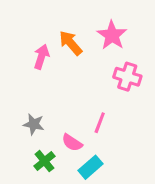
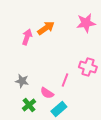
pink star: (112, 35) -> (86, 23), moved, turned 30
orange arrow: (71, 43) -> (46, 28), turned 96
pink cross: (127, 77) -> (88, 67), moved

